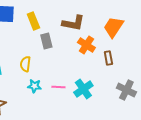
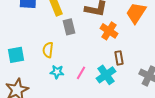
brown rectangle: (108, 58) -> (119, 58), moved
pink line: (58, 87) -> (81, 73), turned -64

